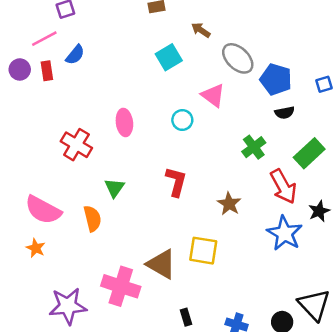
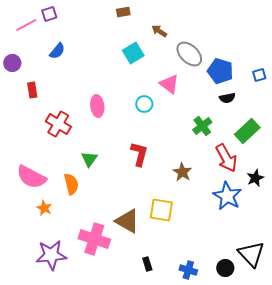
pink line: (44, 39) -> (26, 25), moved
red rectangle: (47, 71) -> (32, 90), moved
orange star: (36, 248) -> (44, 208), moved

